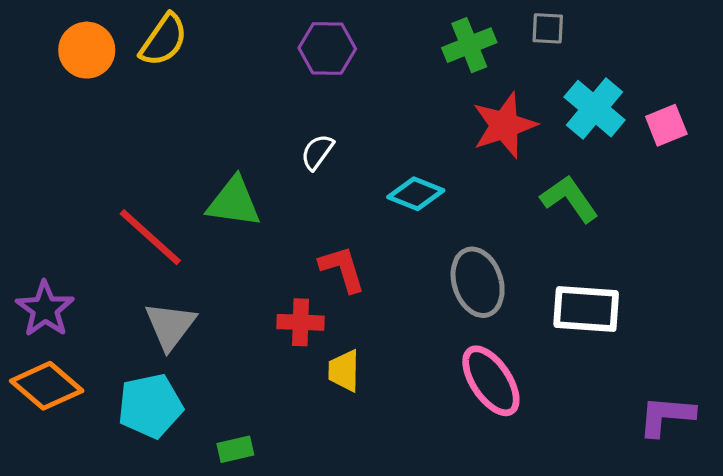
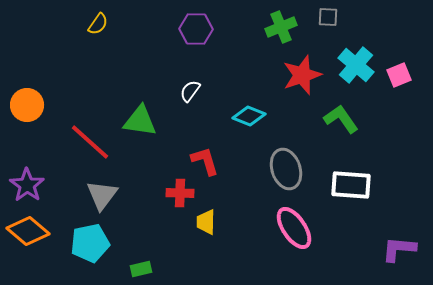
yellow semicircle: (164, 40) -> (98, 24), size x0.7
orange circle: (87, 50) -> (27, 105), moved

